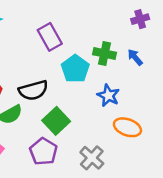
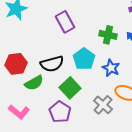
cyan pentagon: (75, 69) -> (84, 59), moved
gray cross: (92, 158) -> (103, 105), moved

